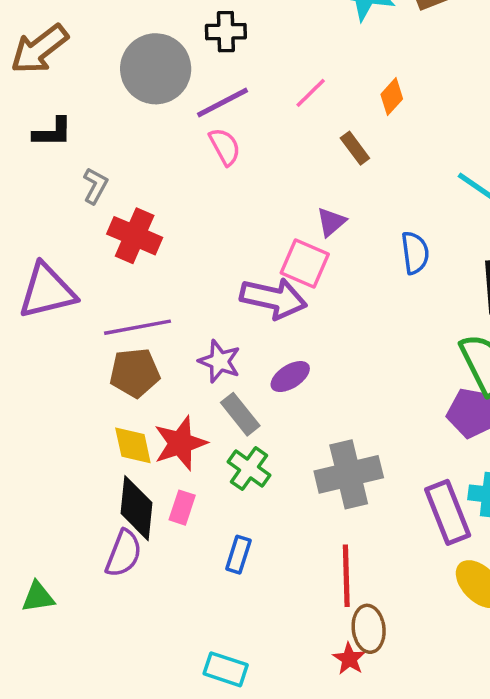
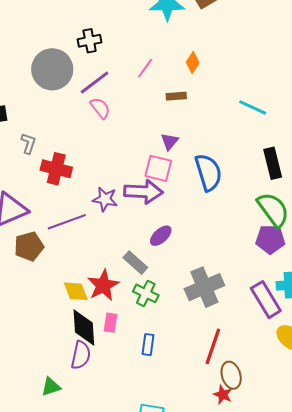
brown rectangle: (355, 148) -> (176, 96), turned -48
blue semicircle: (415, 253) -> (208, 172), moved, size x1.5
purple star: (220, 361) -> (105, 199), moved
brown pentagon: (135, 373) -> (29, 246), moved
red line: (346, 576) -> (213, 346), turned 30
green triangle: (38, 597) -> (51, 387), moved

